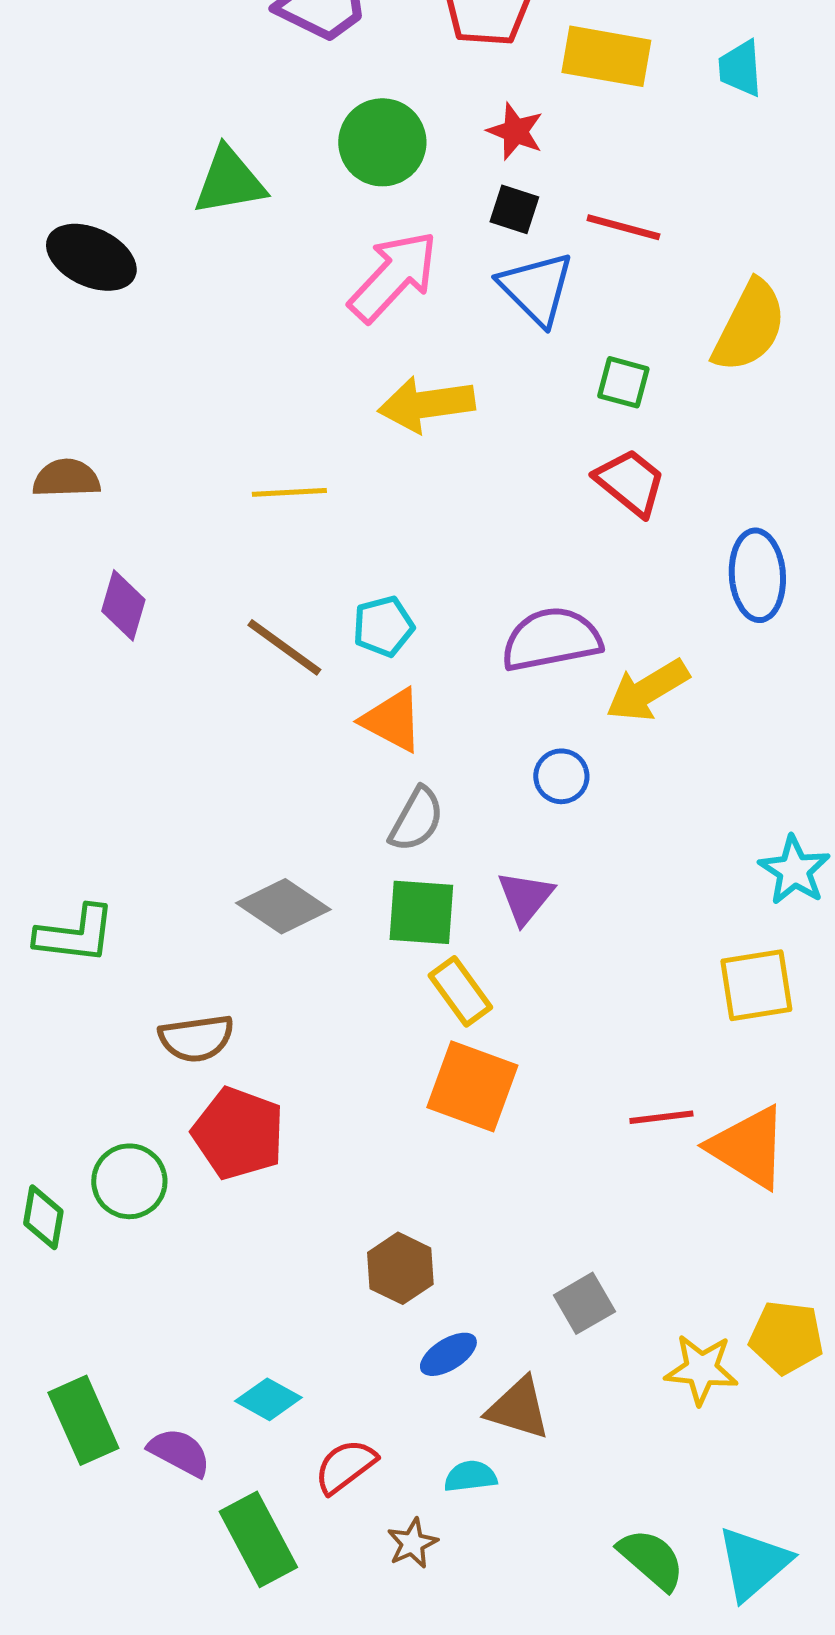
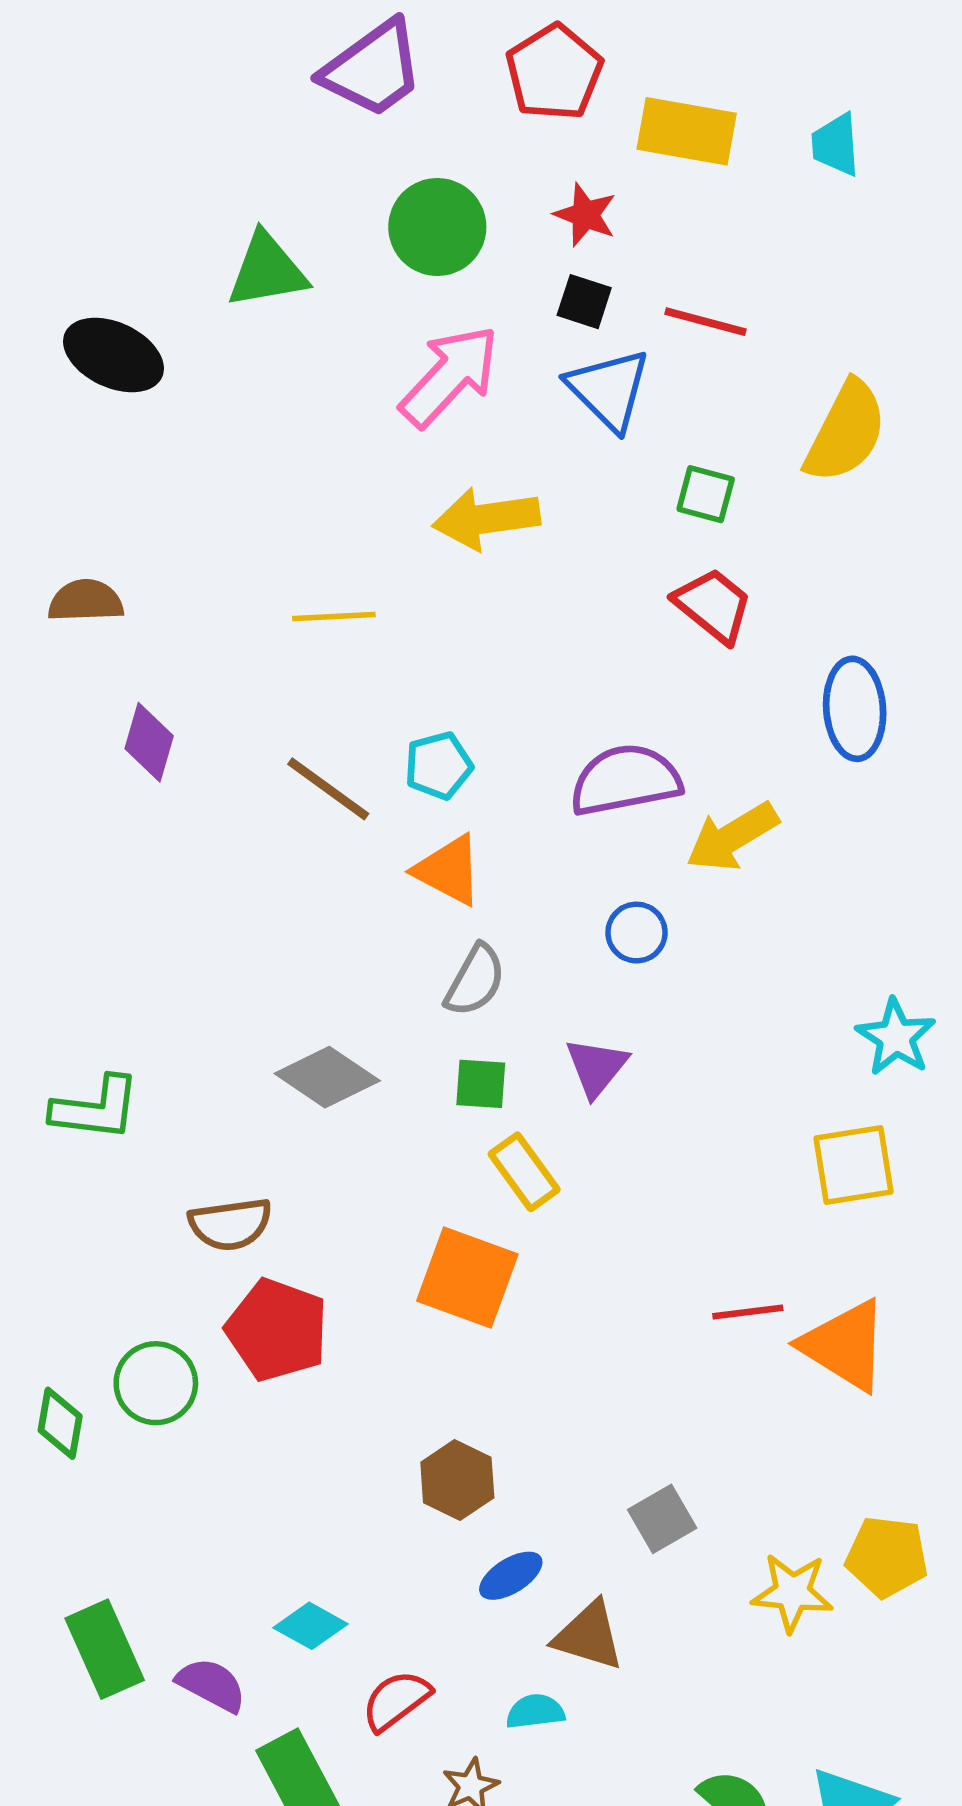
green square: (421, 912) -> (481, 1084), size x0.7
orange square: (472, 1086) -> (467, 1277), moved

